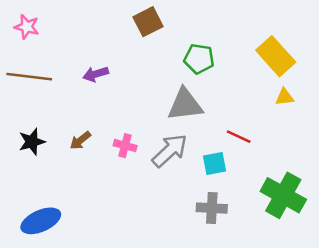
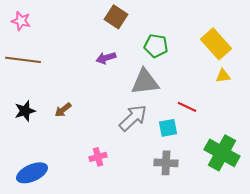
brown square: (148, 22) -> (116, 17), turned -30
purple arrow: (96, 74) -> (106, 58), moved
pink cross: (125, 146) -> (98, 157), moved, turned -30

